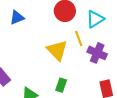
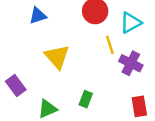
yellow triangle: (57, 50) -> (57, 57), moved

